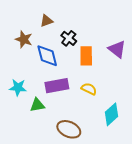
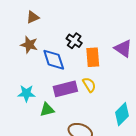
brown triangle: (46, 21) -> (33, 17), moved
yellow semicircle: (89, 89) -> (89, 85), moved, turned 35

